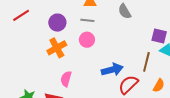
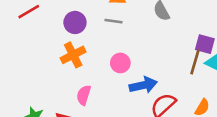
pink circle: (87, 40) -> (120, 63), moved
brown line: (146, 62) -> (195, 62), moved

